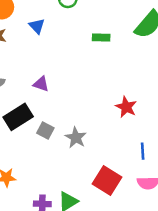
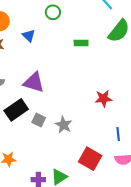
purple triangle: (41, 84) -> (34, 82), size x1.6
red star: (126, 107) -> (103, 98), turned -30

